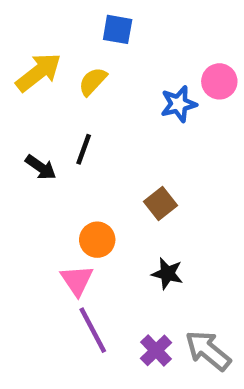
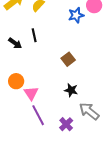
black line: (84, 149) -> (34, 35), turned -32
orange circle: (97, 240) -> (16, 81), moved
gray arrow: (208, 350) -> (89, 111), moved

